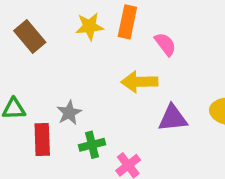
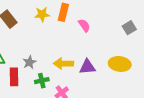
yellow arrow: (139, 82) -> (63, 64), moved

